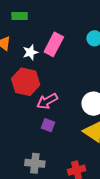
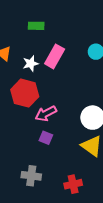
green rectangle: (20, 16) -> (36, 26), moved

